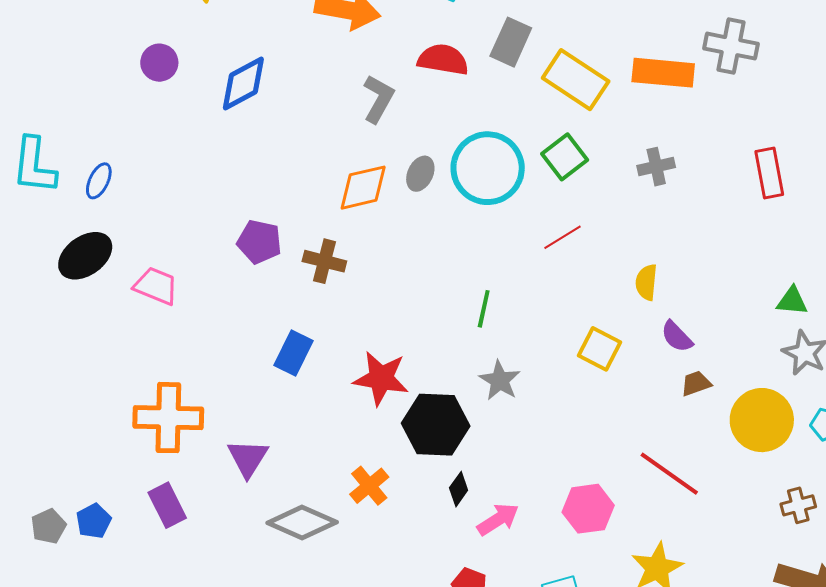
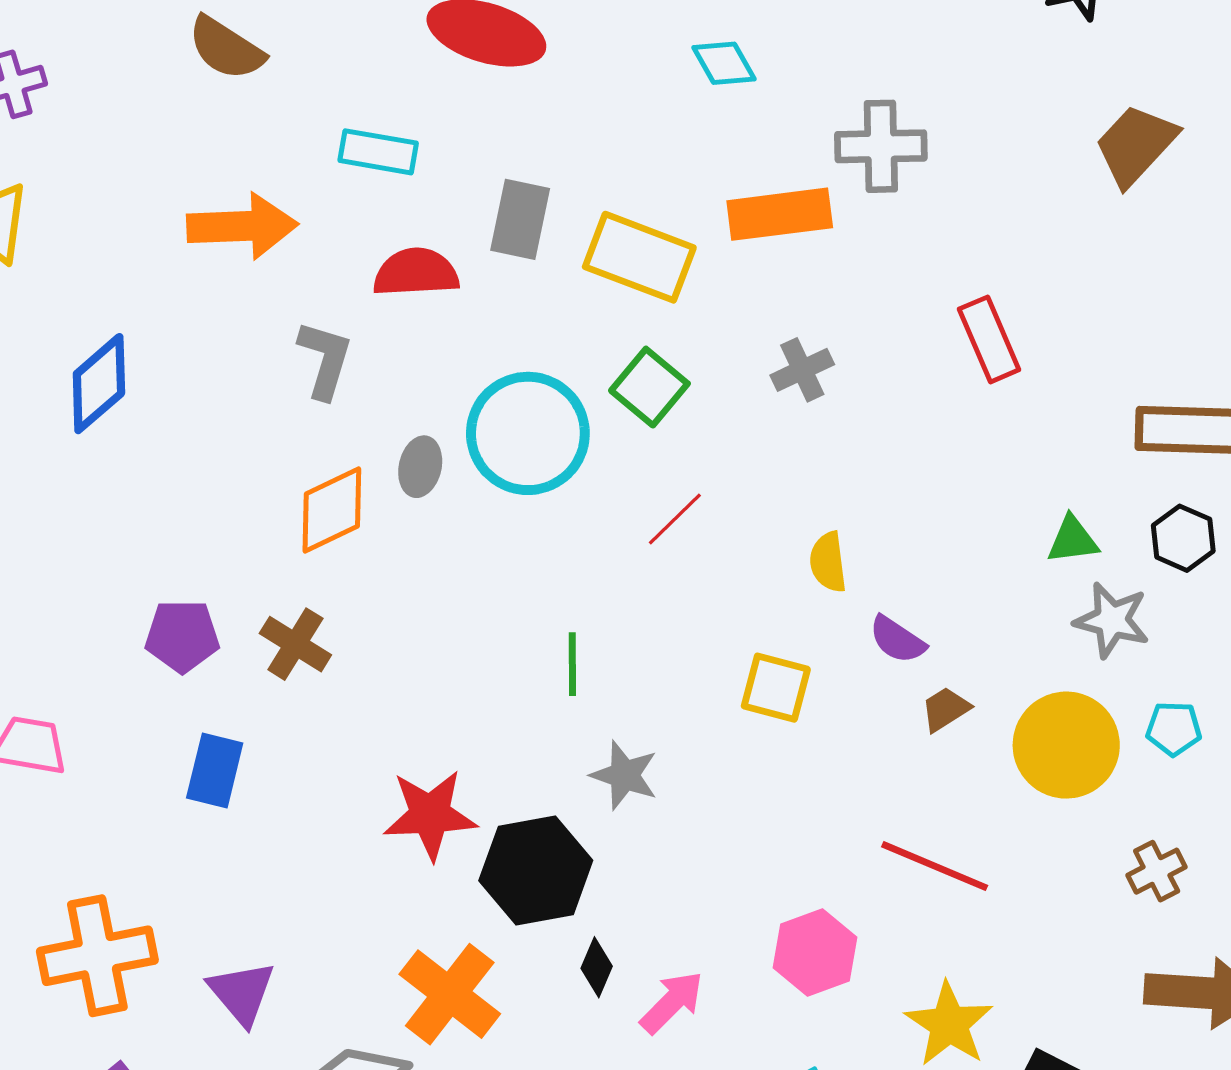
brown cross: (324, 261) -> (295, 644), turned 30
blue rectangle: (294, 353) -> (215, 771), moved
orange cross: (369, 486) -> (450, 994), size x1.5

